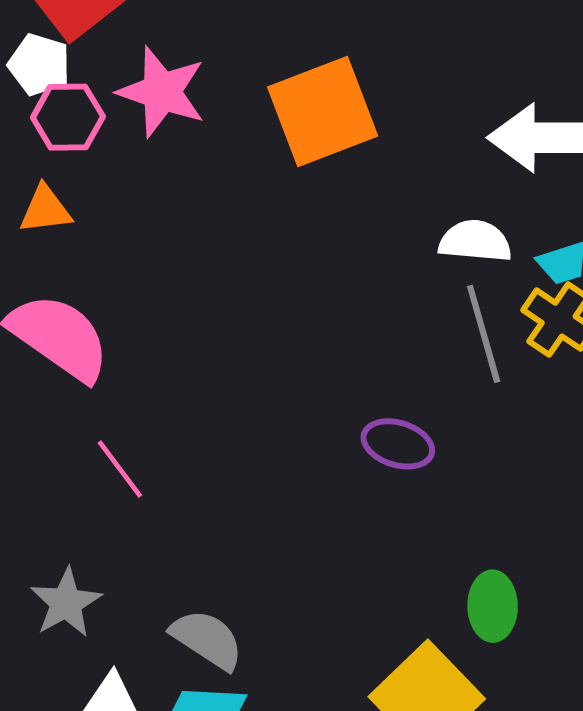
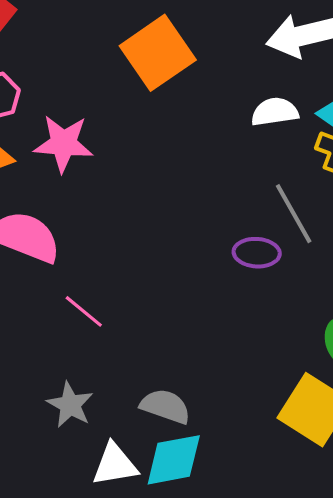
pink star: (162, 92) -> (64, 143), moved
gray line: (484, 334) -> (294, 214), moved

